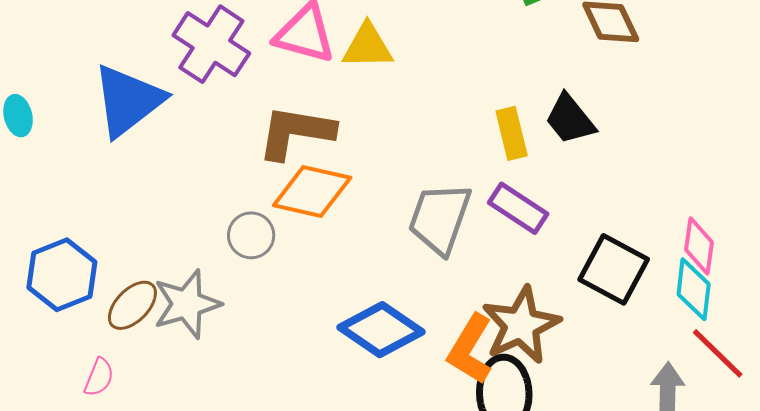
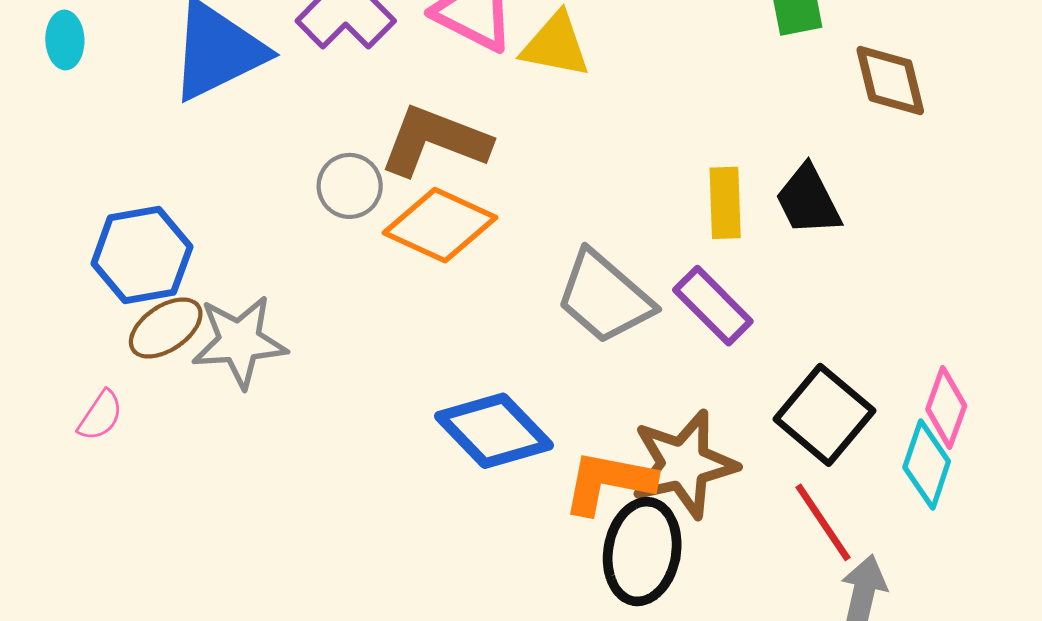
gray trapezoid: (440, 218) -> (604, 297), turned -80
gray circle: (251, 235) -> (350, 186), moved
blue hexagon: (62, 275) -> (142, 255), moved
orange L-shape: (470, 349) -> (609, 482), turned 58
red line: (718, 353) -> (823, 522), moved

